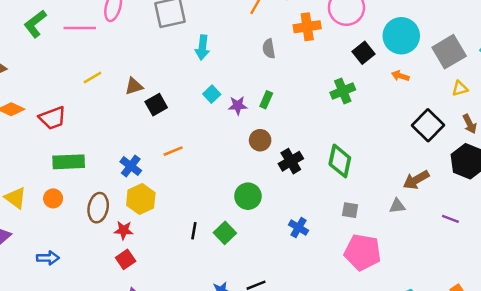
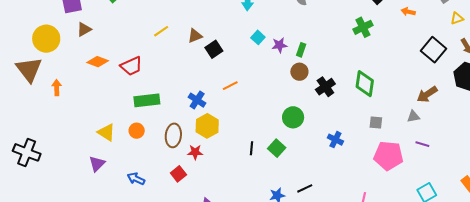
green rectangle: (266, 100) -> (301, 50), moved
purple line: (450, 219) -> (422, 144), moved
blue arrow: (48, 258) -> (136, 179), turned -150
red square: (126, 259) -> (178, 174), moved

